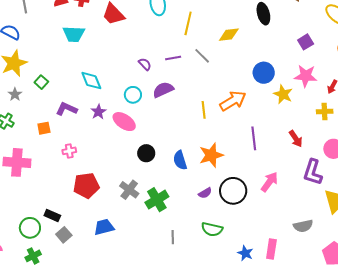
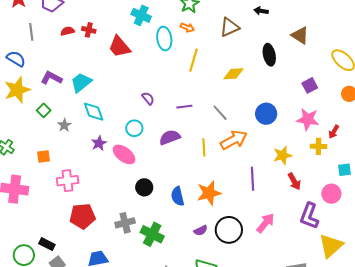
cyan trapezoid: (74, 34) -> (81, 82), moved, turned 135
gray line: (202, 56) -> (220, 113), moved
purple line: (173, 58) -> (184, 107), moved
purple semicircle: (163, 90) -> (170, 137), moved
gray star: (15, 94) -> (64, 125), moved
yellow star: (283, 94) -> (283, 155), moved, turned 30
purple L-shape: (67, 109) -> (51, 78), moved
yellow cross: (325, 112) -> (318, 146), moved
pink cross: (69, 151) -> (68, 181), size x1.5
gray cross: (129, 190) -> (125, 223), turned 36
green cross: (157, 200) -> (152, 234), turned -35

